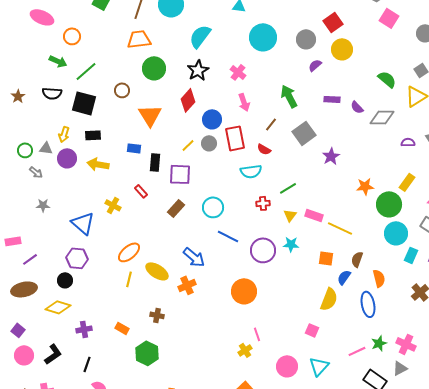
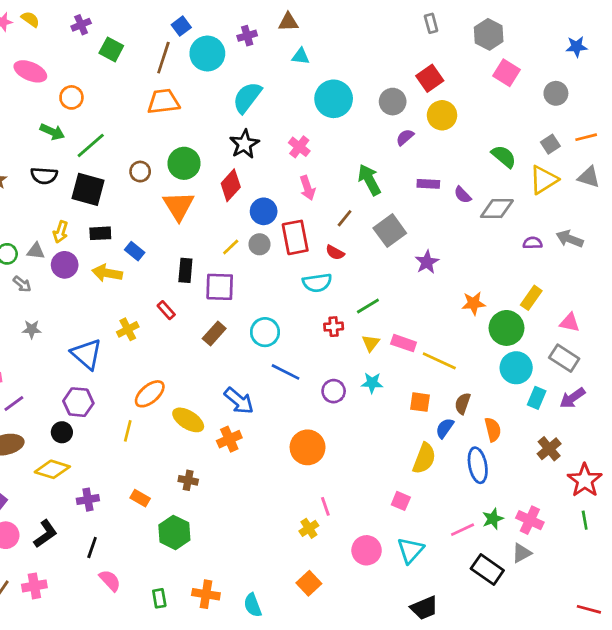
green circle: (154, 68) -> (184, 163), moved
blue rectangle: (134, 148) -> (135, 251), moved, turned 32
yellow cross: (113, 205) -> (128, 329), turned 35
purple circle: (263, 250) -> (334, 391), size x0.7
yellow line: (129, 279) -> (128, 431), moved

